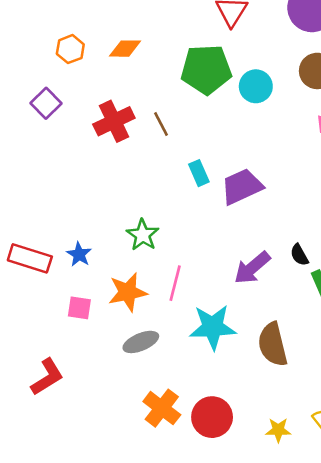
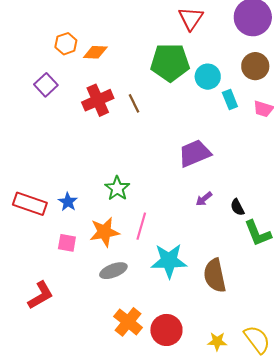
orange diamond: (125, 49) -> (95, 52), moved
cyan rectangle: (199, 173) -> (230, 99), moved
purple arrow: (252, 268) -> (204, 199), moved, size x0.6

